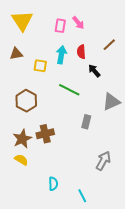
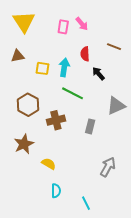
brown line: (109, 45) -> (114, 47), turned 64
cyan arrow: (61, 55) -> (64, 67), moved
brown cross: (45, 134) -> (56, 120), moved
yellow semicircle: (21, 160) -> (49, 164), moved

